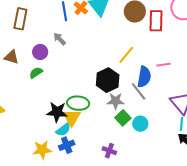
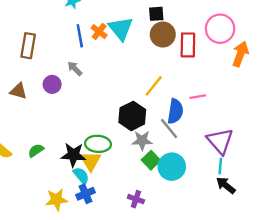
green semicircle: (36, 73) -> (36, 150), moved
cyan circle: (140, 124) -> (172, 167), size x1.5
cyan semicircle: (63, 130) -> (81, 176), turned -91

